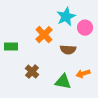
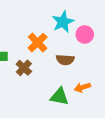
brown cross: (32, 72) -> (24, 68), moved

